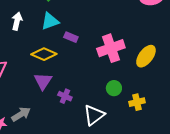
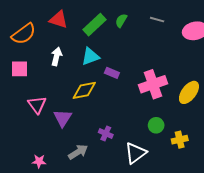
yellow diamond: (44, 54) -> (84, 90), turned -35
purple triangle: (43, 81) -> (63, 118), moved
gray arrow: (21, 114) -> (78, 152), moved

